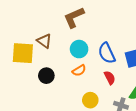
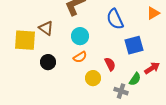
blue semicircle: (107, 53) -> (115, 19), moved
yellow circle: (90, 100) -> (93, 78), moved

